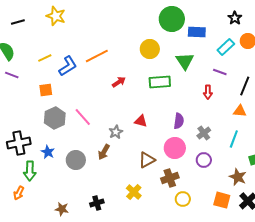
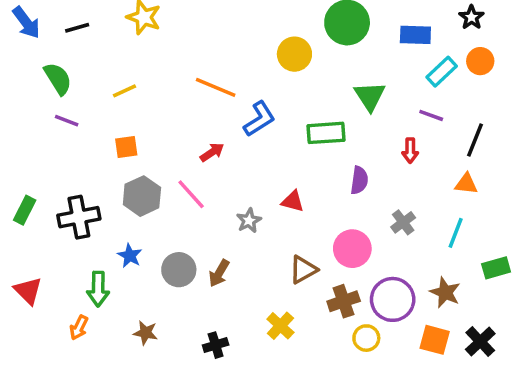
black star: (235, 18) -> (471, 17), moved
blue rectangle: (197, 32) -> (415, 35), moved
yellow circle: (150, 49) -> (294, 54), moved
orange line: (97, 56) -> (216, 87), turned 50
blue L-shape: (68, 66) -> (259, 119), moved
red arrow: (119, 82) -> (212, 152), moved
purple semicircle: (179, 121) -> (359, 180), moved
black cross: (19, 143) -> (79, 217), moved
brown arrow: (104, 152) -> (219, 273), moved
purple circle: (204, 160) -> (393, 299), moved, size x1.6
brown star: (238, 177) -> (445, 292), moved
brown star: (62, 209) -> (145, 333), moved

